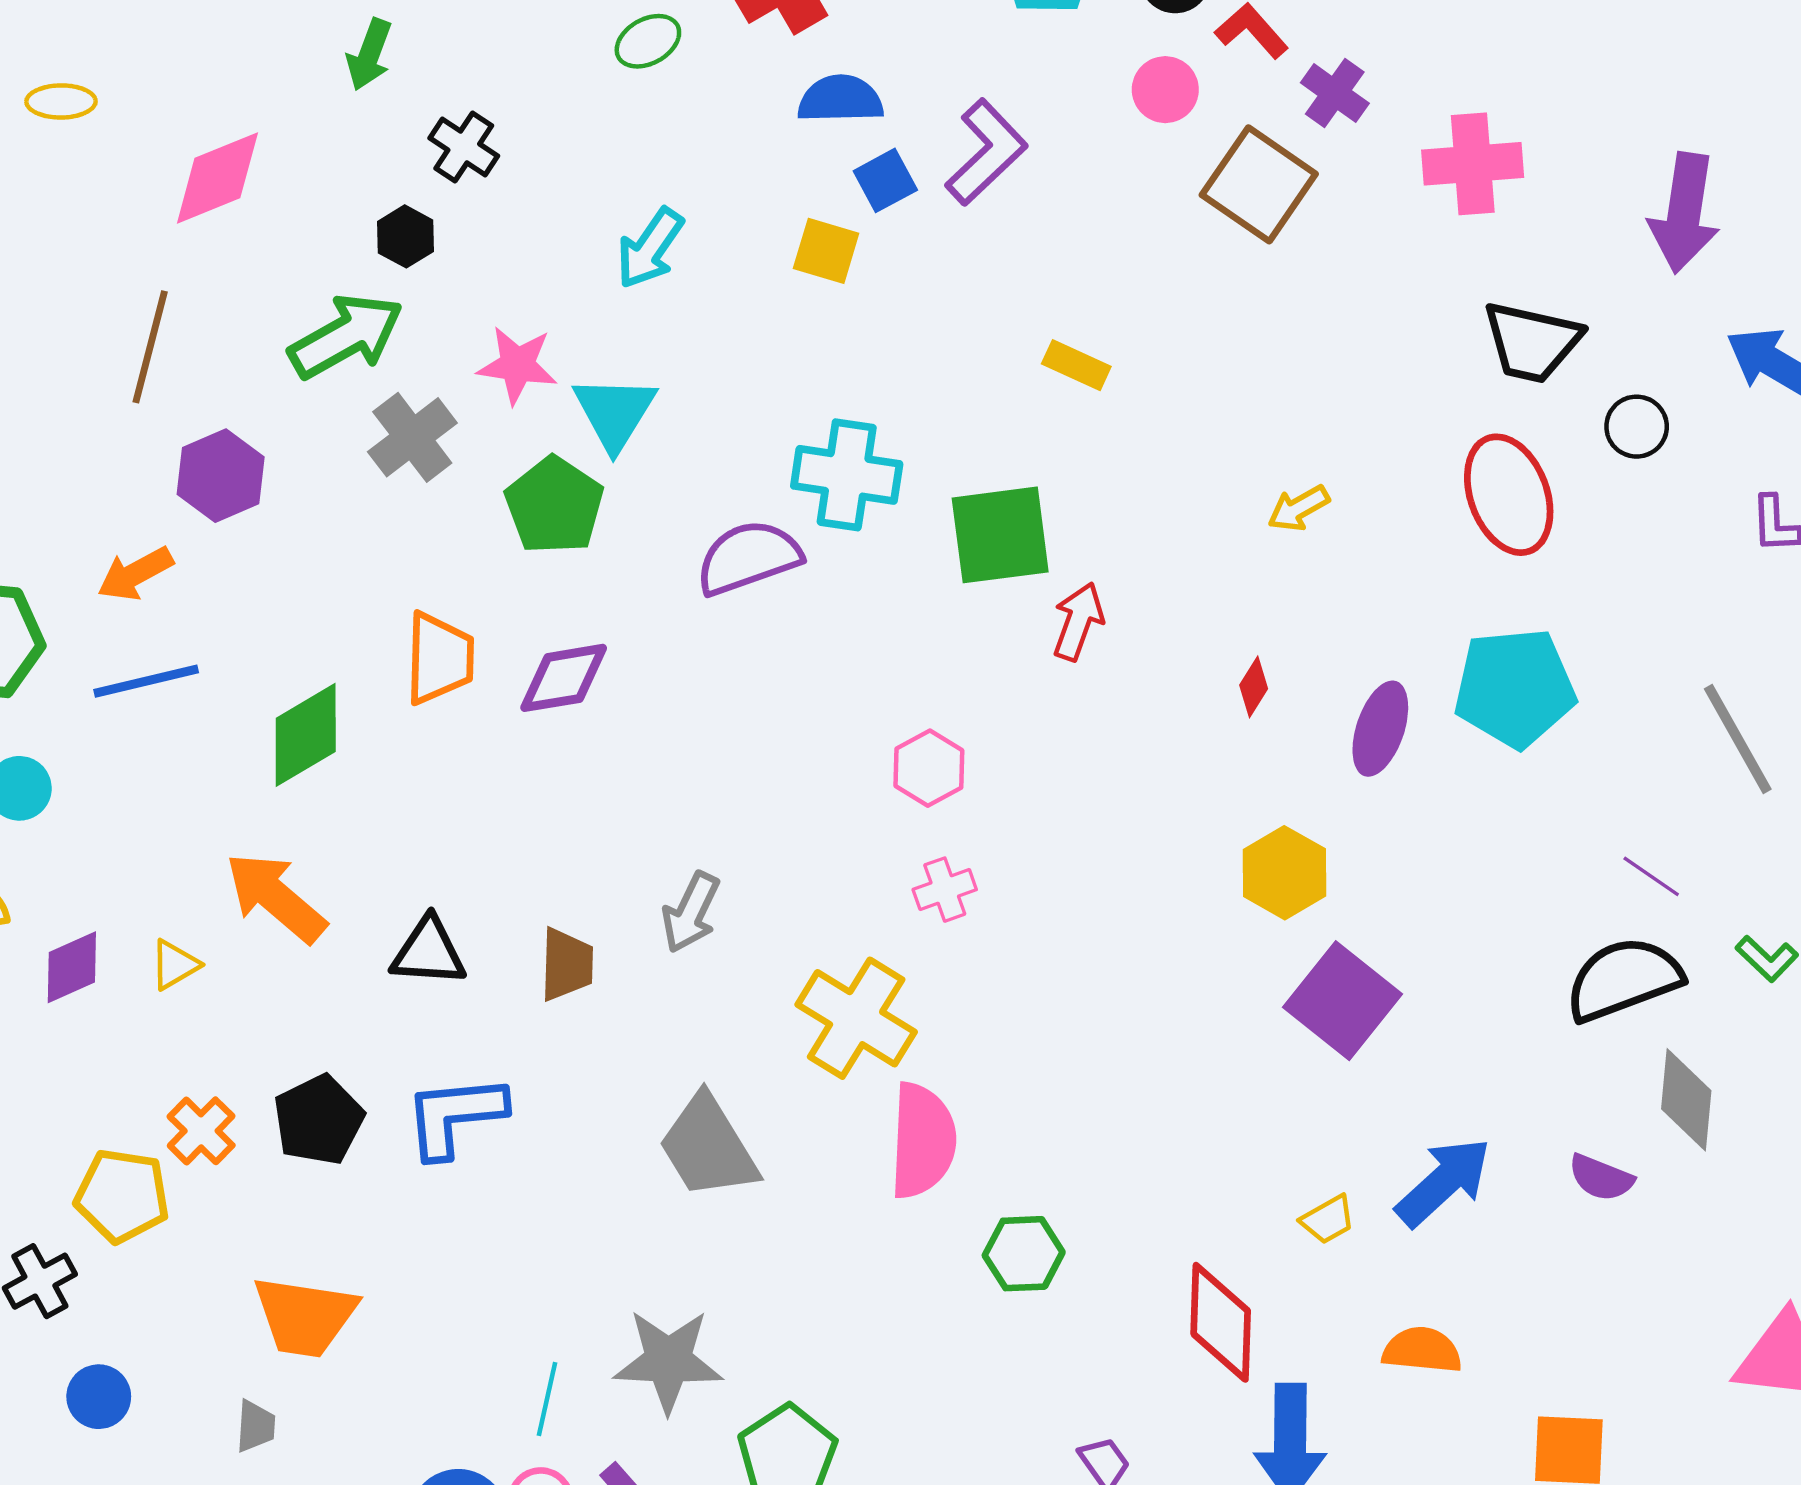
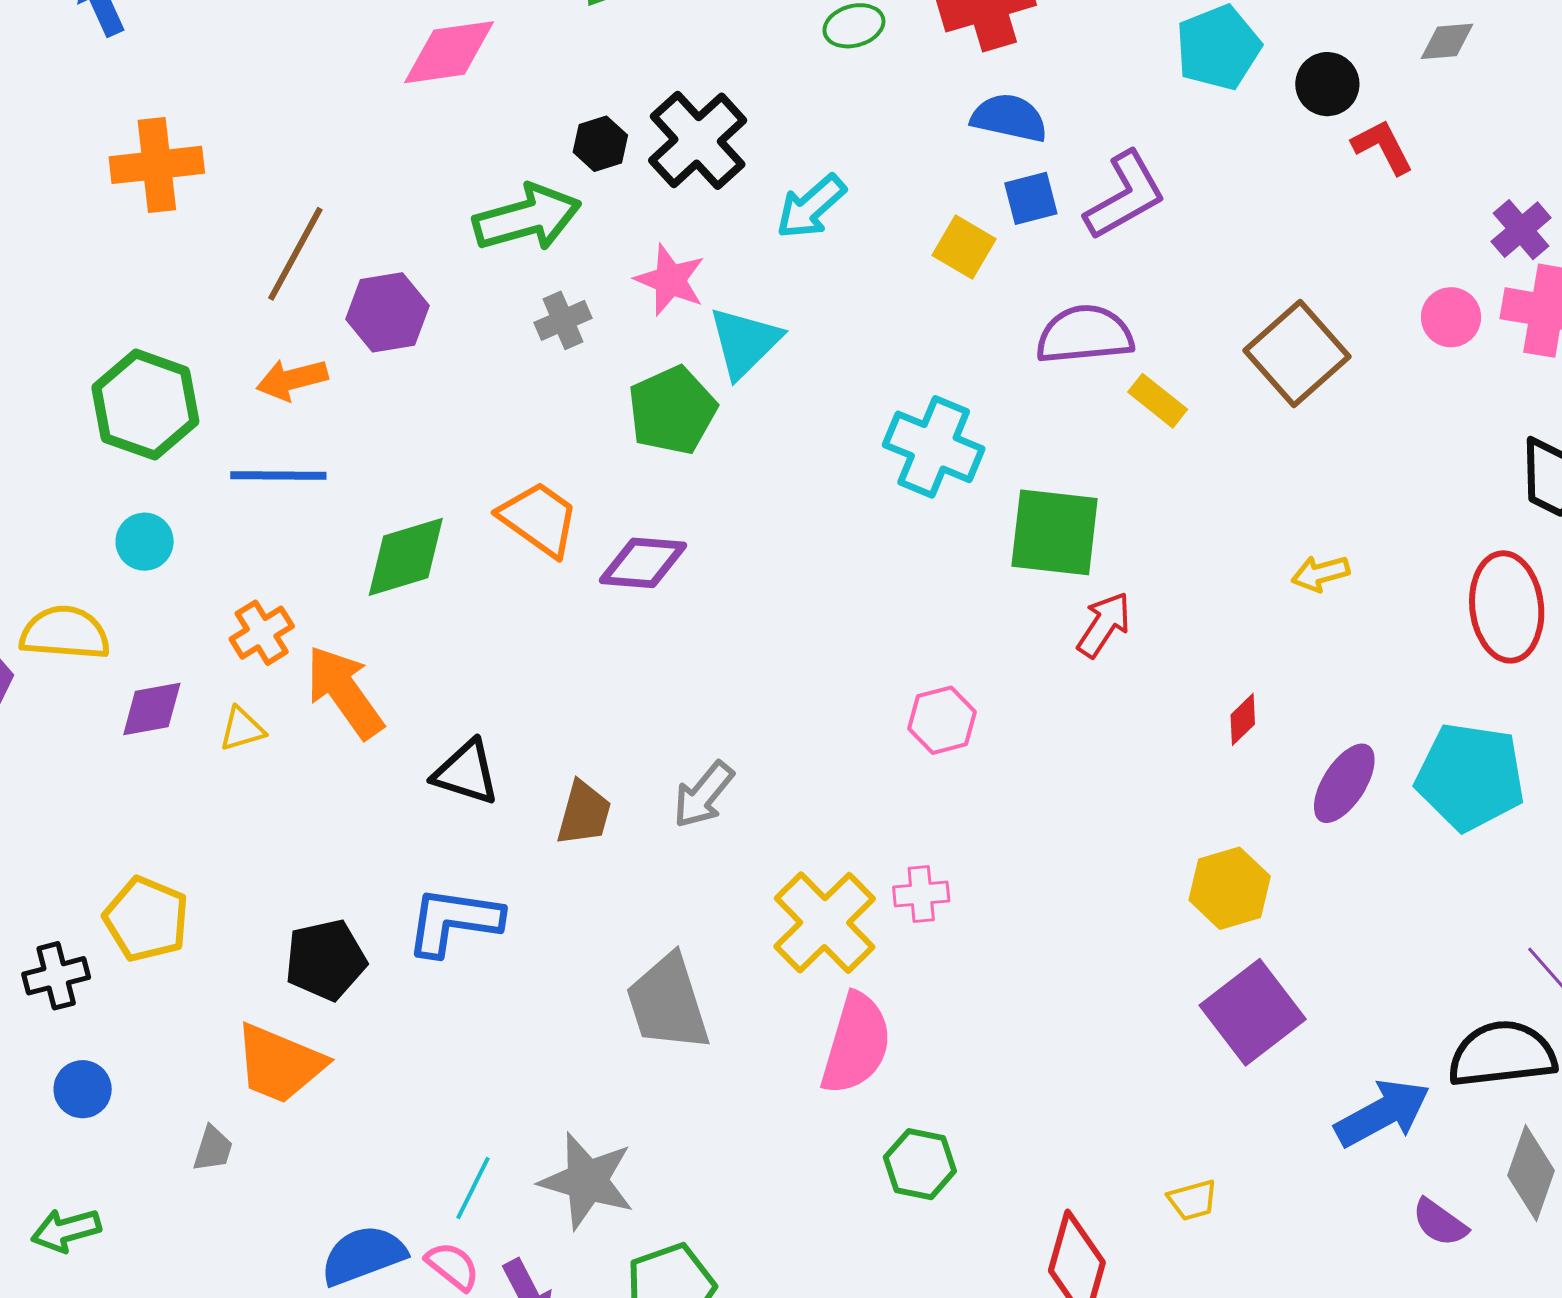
pink circle: (1165, 90) -> (1451, 317), moved
purple cross: (1335, 93) -> (1521, 230), moved
black cross: (464, 147) -> (698, 140), moved, size x1.6
brown square: (1259, 184) -> (1297, 353), moved
brown line: (150, 347) -> (295, 254), moved
gray cross: (412, 437) -> (563, 320), size x0.7
purple semicircle: (748, 558) -> (1085, 335), moved
orange trapezoid: (439, 658) -> (539, 519), turned -70
pink cross: (945, 890) -> (921, 894), moved
black pentagon: (319, 1120) -> (326, 960), moved
orange cross: (201, 1131) -> (262, 633), moved
blue arrow: (1444, 1182) -> (1383, 1113), moved

